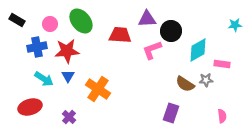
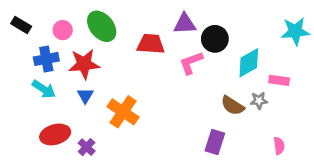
cyan star: (235, 25) -> (295, 31), size x1.6
cyan arrow: (44, 79) -> (44, 89), moved
red ellipse: (30, 107) -> (55, 134), moved

